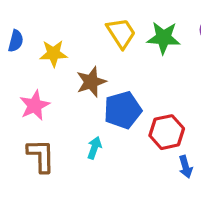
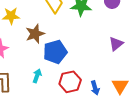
red hexagon: (167, 132) -> (70, 82), moved

